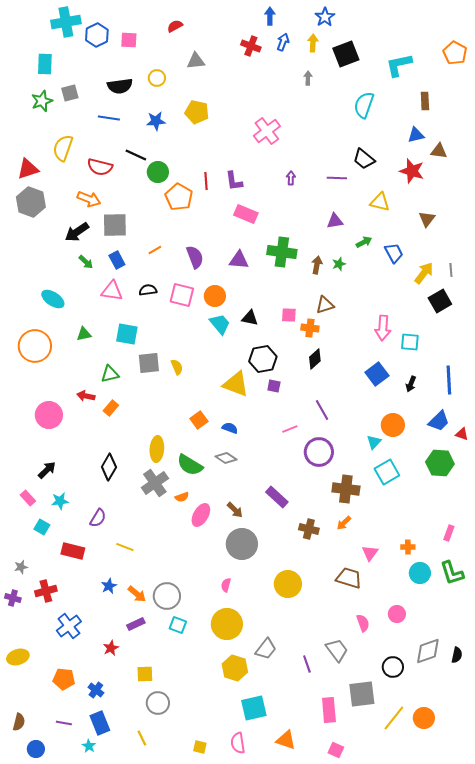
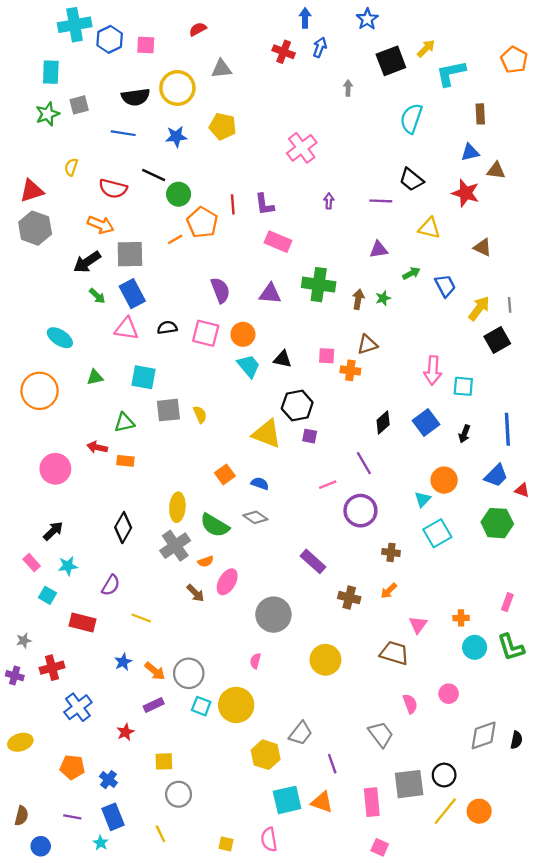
yellow arrow: (313, 43) -> (426, 48), moved, turned 42
yellow circle: (157, 78) -> (177, 88), size x1.8
yellow semicircle: (63, 148) -> (71, 167), size x0.6
brown triangle: (427, 219) -> (483, 247), turned -42
orange line: (155, 250) -> (175, 239), moved
blue rectangle: (117, 260) -> (132, 294), size x1.4
black diamond: (315, 359) -> (383, 422), moved
orange rectangle: (111, 408) -> (125, 461), turned 56
brown cross: (346, 489) -> (391, 552), size x0.6
brown arrow: (235, 510) -> (195, 593), moved
yellow circle: (227, 624) -> (236, 705), moved
purple line: (307, 664) -> (332, 764), moved
black circle: (393, 667) -> (444, 775), moved
orange triangle: (286, 740) -> (322, 802), moved

